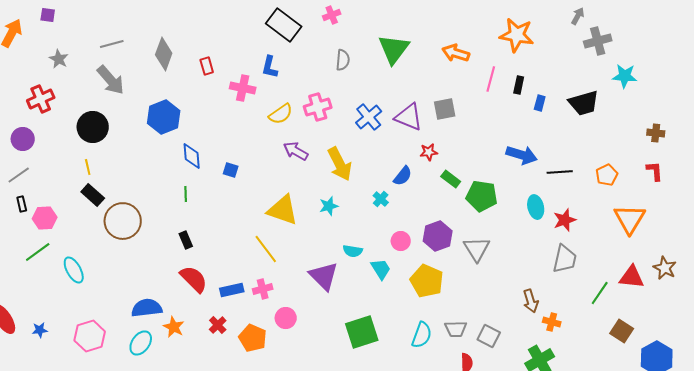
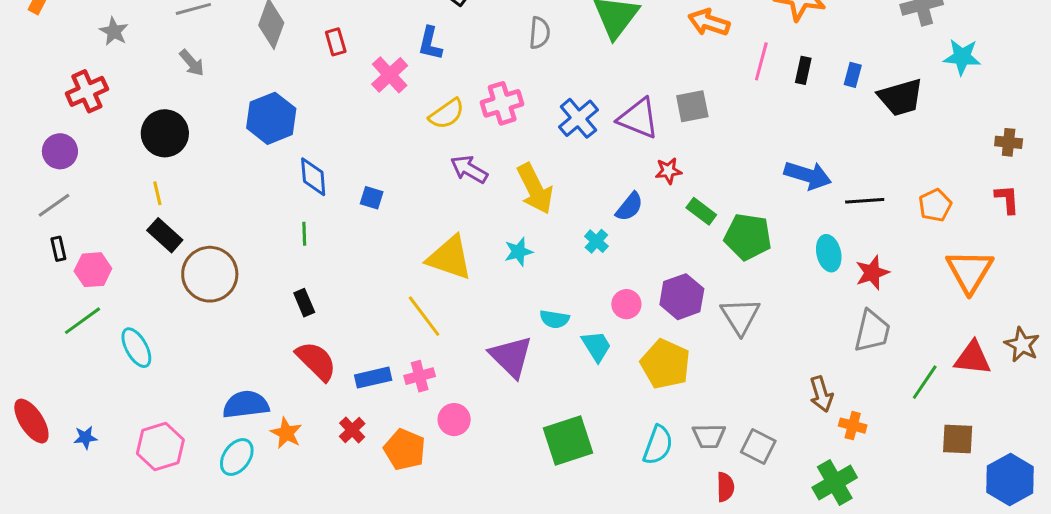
gray arrow: (111, 80) -> (192, 63), size x0.6
pink cross: (243, 88) -> (390, 75), turned 35
blue rectangle: (540, 103) -> (853, 75), moved
brown square: (622, 331) -> (958, 439), turned -30

